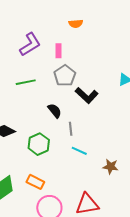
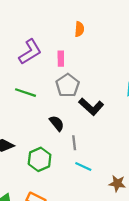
orange semicircle: (76, 24) -> (79, 29), turned -80
green line: (26, 82) -> (25, 93), turned 30

